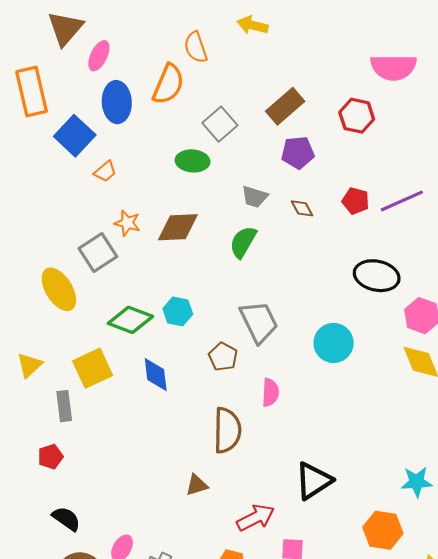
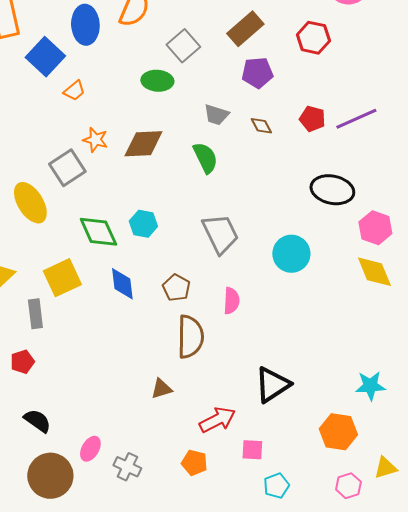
green semicircle: (243, 242) -> (205, 158), turned 124
green diamond: (130, 320) -> (98, 232), turned 45
brown pentagon: (223, 357) -> (176, 288), moved

